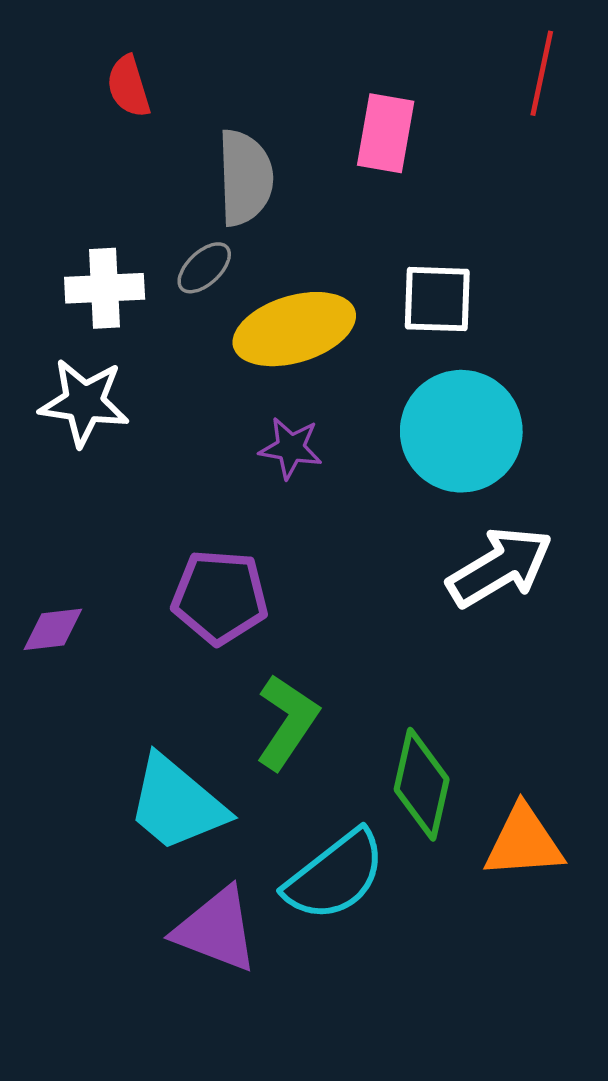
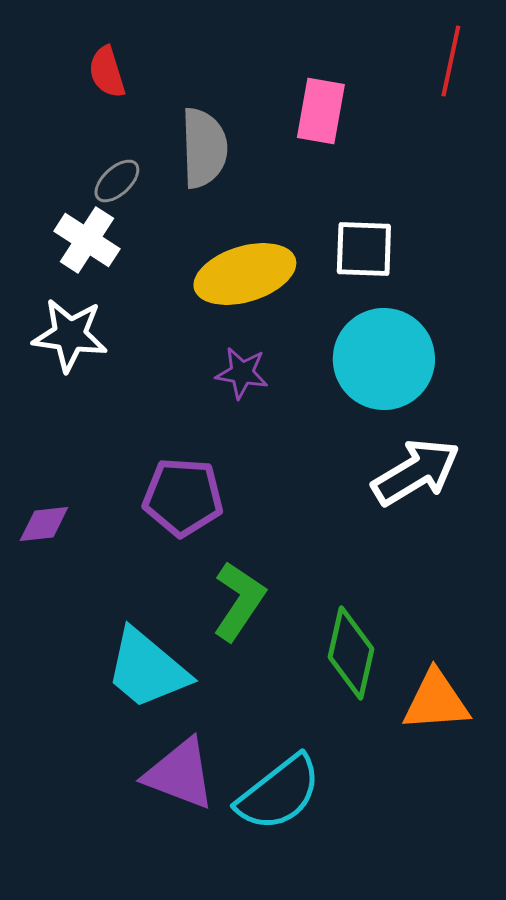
gray ellipse: (204, 268) -> (117, 181), moved
white cross: (105, 288) -> (87, 240), turned 36
cyan semicircle: (335, 876) -> (279, 793), moved

